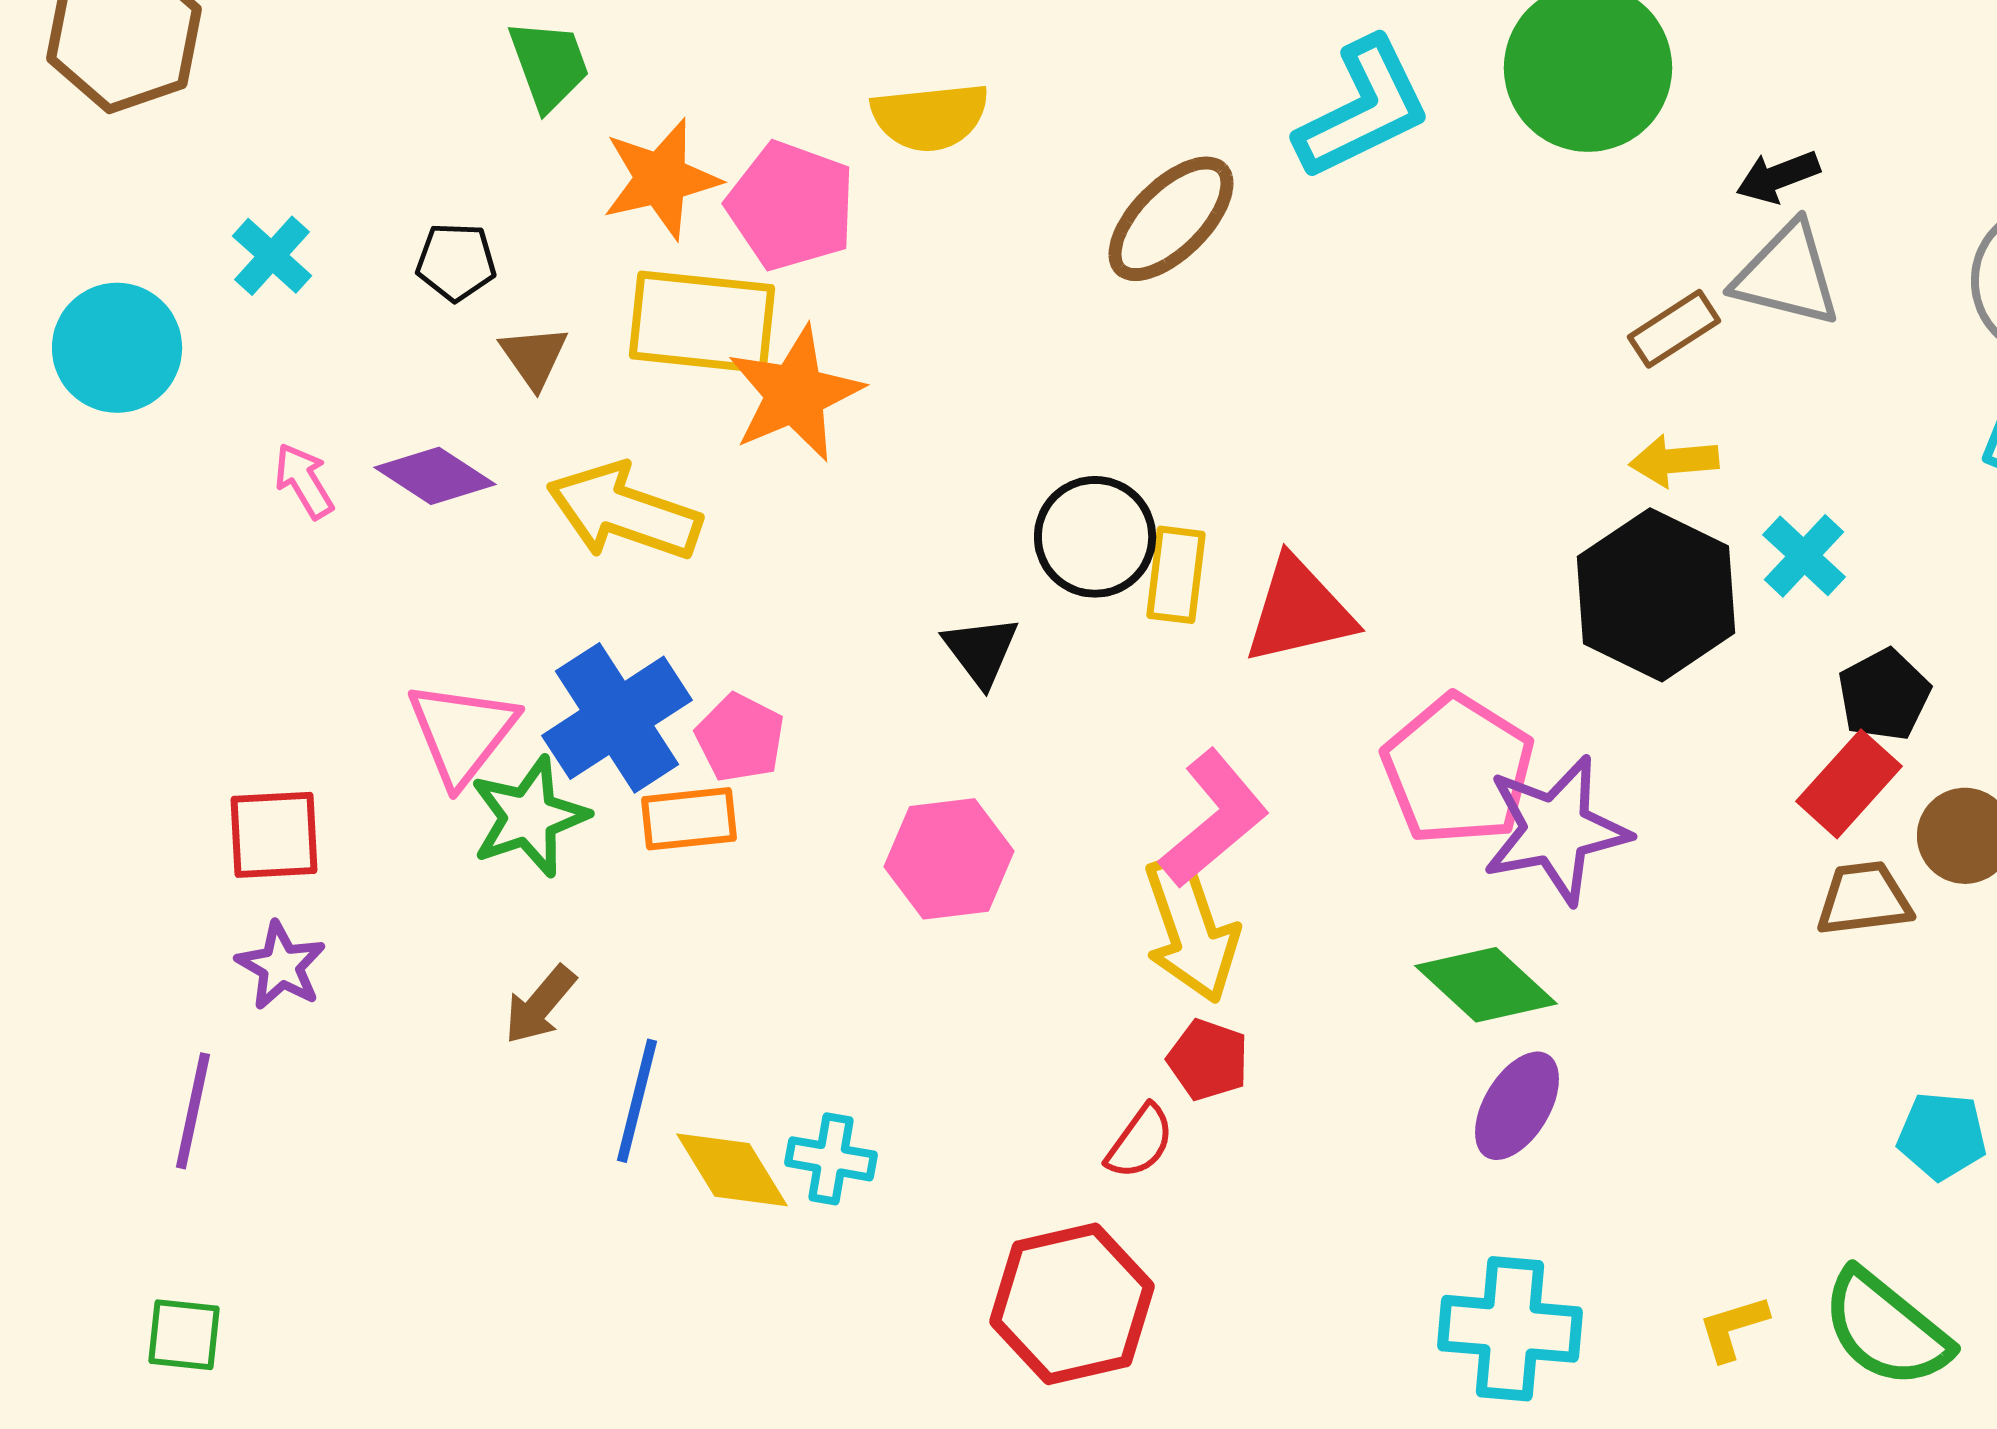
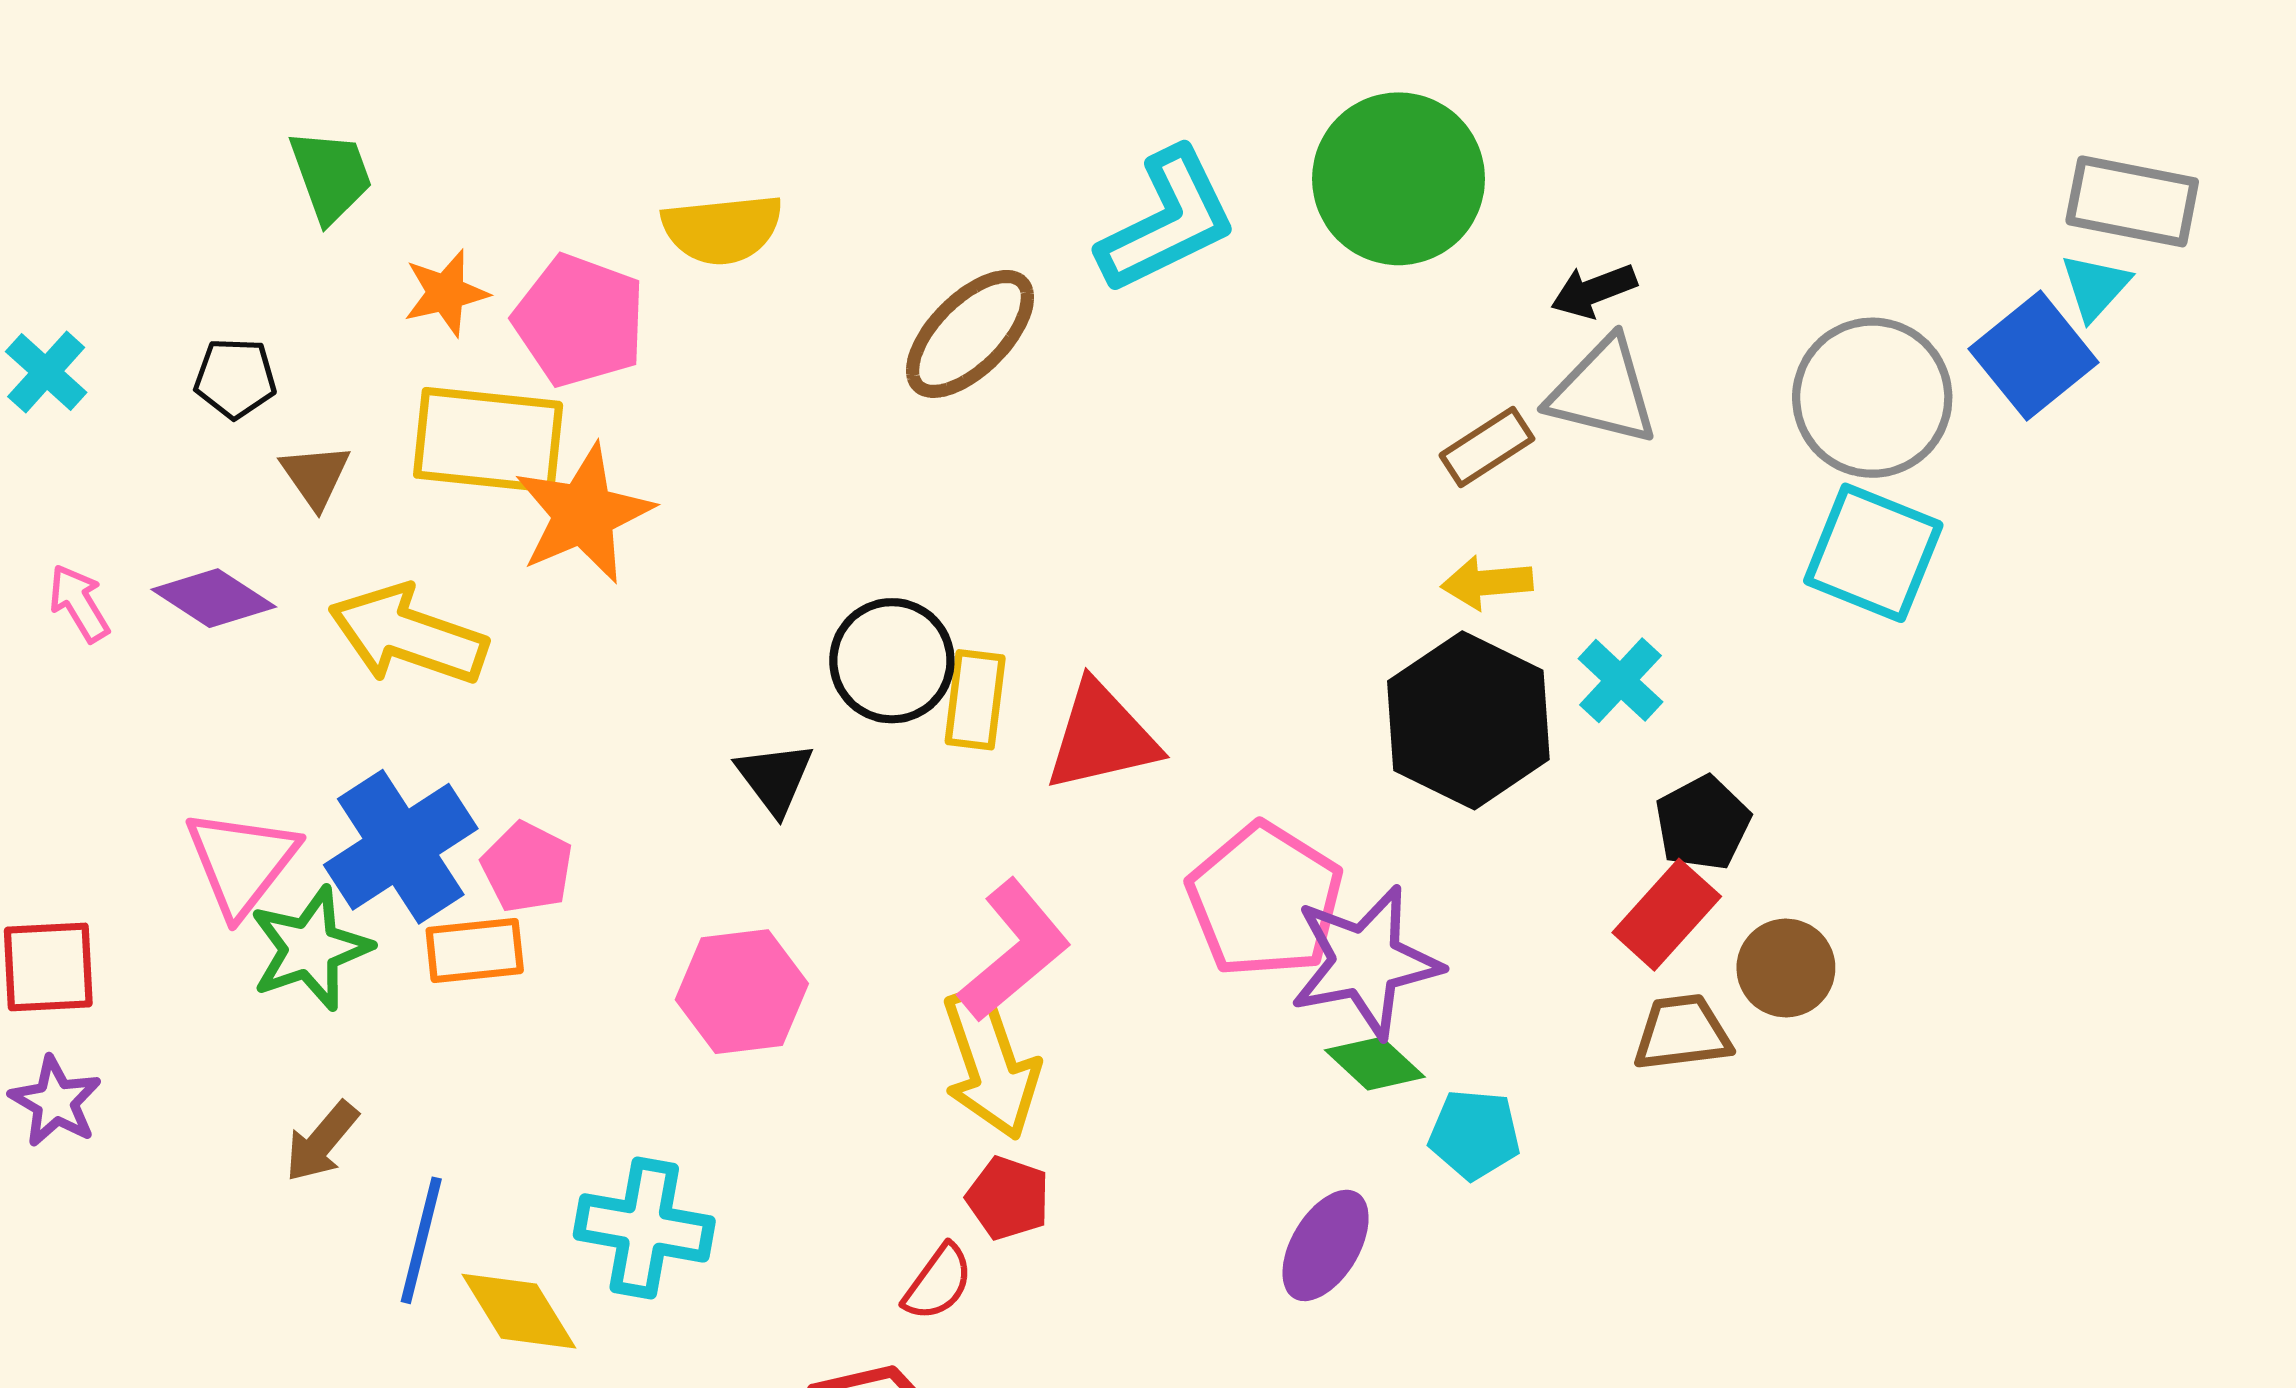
orange star: (661, 179) -> (446, 293), size x0.7
green diamond: (1486, 985) -> (1375, 1064), moved, size x0.7
cyan pentagon: (1942, 1136) -> (1475, 1134), moved
cyan cross: (831, 1159) -> (644, 1228), moved, size x1.5

